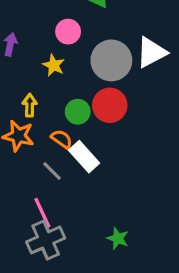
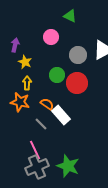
gray circle: (111, 60) -> (78, 55), size x0.7
yellow star: (54, 65) -> (25, 62), moved
green circle: (78, 112) -> (57, 75), moved
green star: (118, 238) -> (68, 166), moved, size x1.6

